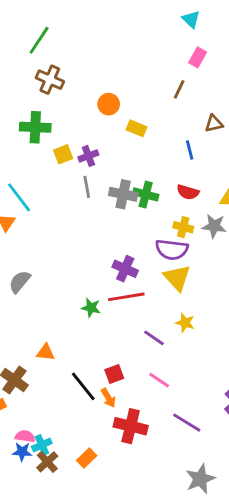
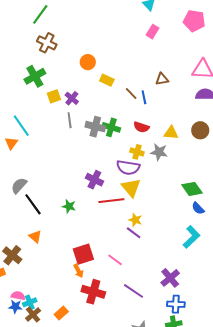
brown line: (179, 89) -> (131, 93), moved, turned -72
green cross: (35, 127) -> (35, 76), turned -35
purple cross: (88, 156) -> (72, 98), turned -32
red line: (126, 297) -> (111, 201), moved
purple line: (154, 338) -> (134, 233), moved
orange triangle: (46, 352) -> (35, 237), turned 32
red square: (114, 374) -> (83, 254), size x1.5
black line: (83, 386) -> (33, 204), moved

